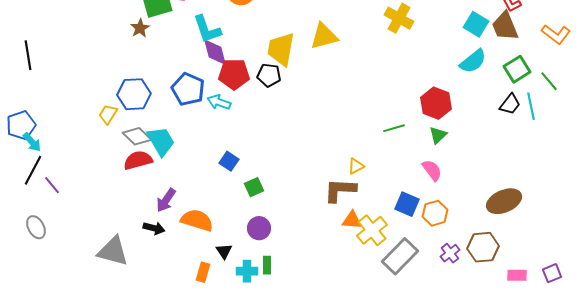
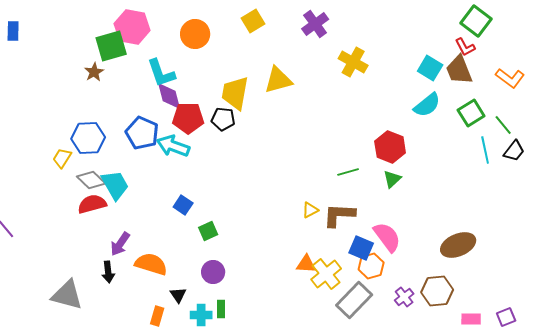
cyan arrow: (219, 102) -> (173, 146), size x1.4
black trapezoid: (510, 104) -> (514, 151), moved
pink semicircle: (432, 170) -> (387, 237), moved, size x1.4
brown L-shape: (340, 190) -> (339, 215), moved
orange hexagon: (435, 213) -> (371, 266), moved
black arrow: (154, 228) -> (108, 272), turned 70

